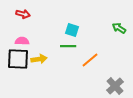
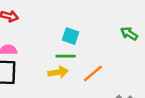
yellow arrow: (39, 59) -> (58, 72), moved

